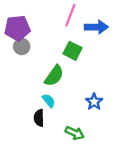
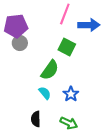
blue star: (94, 102) -> (71, 94), moved
black semicircle: (39, 118) -> (36, 119), moved

